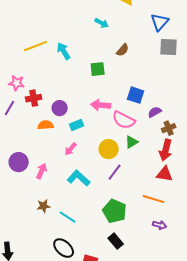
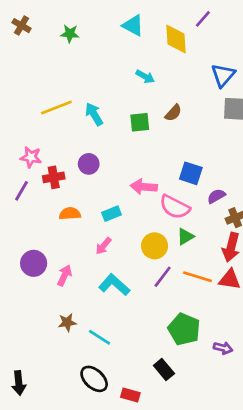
green square: (98, 69) -> (140, 122), moved
purple circle: (60, 108) -> (89, 164), moved
orange line: (154, 199) -> (198, 277), moved
green pentagon: (115, 211) -> (184, 329), moved

